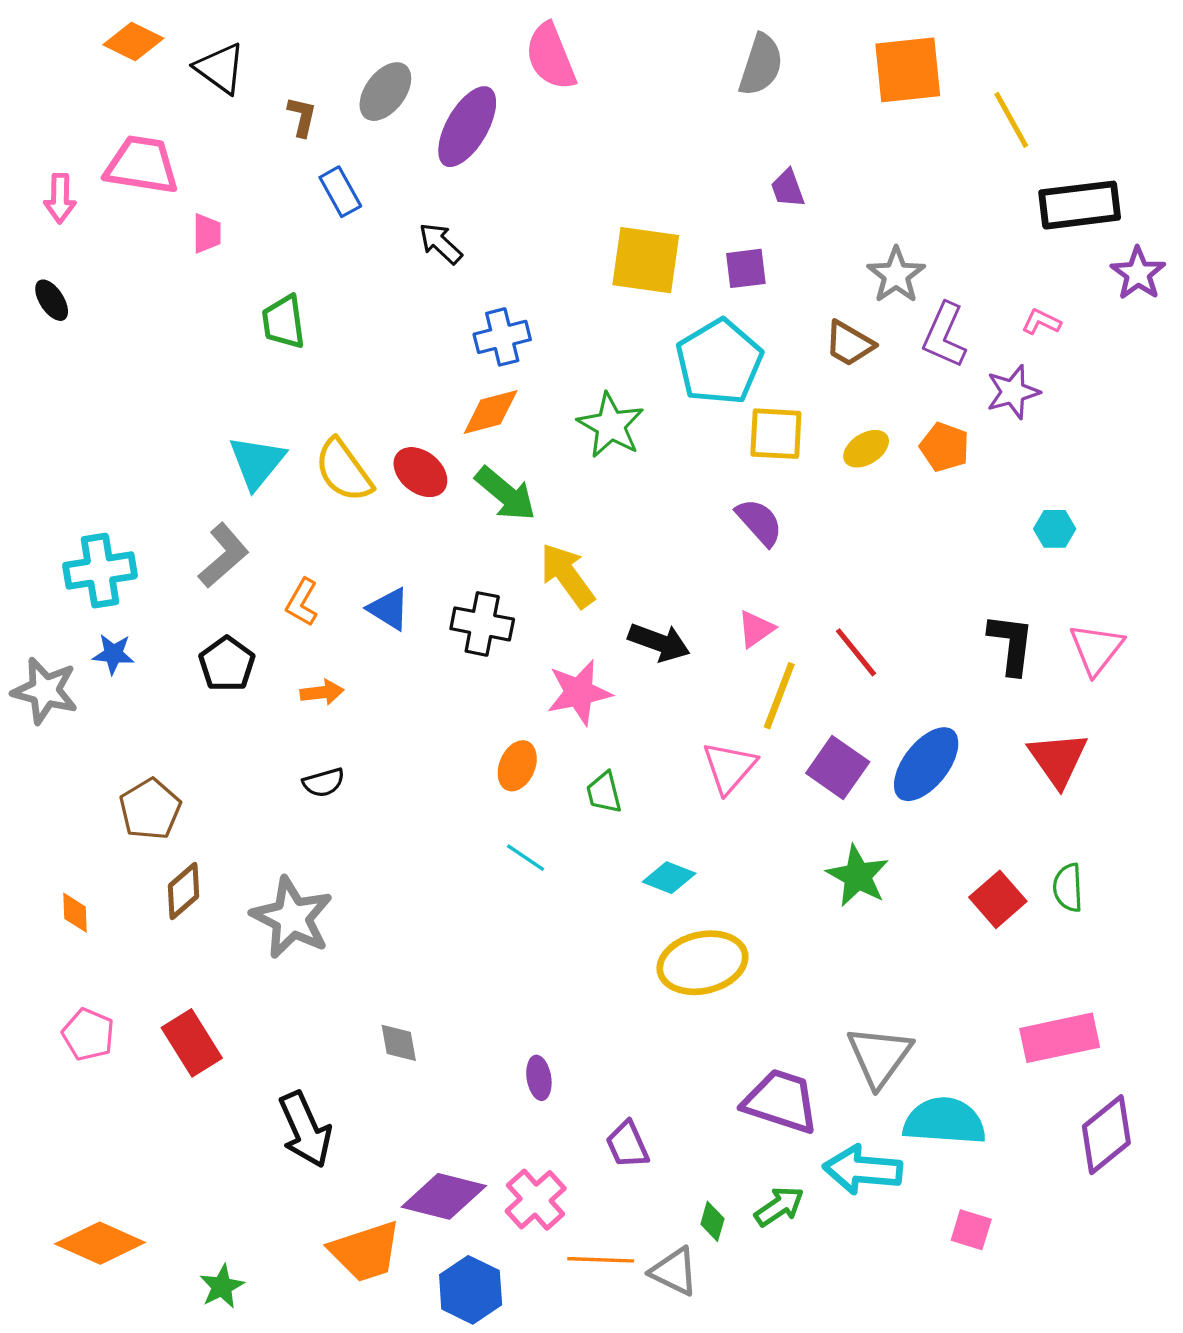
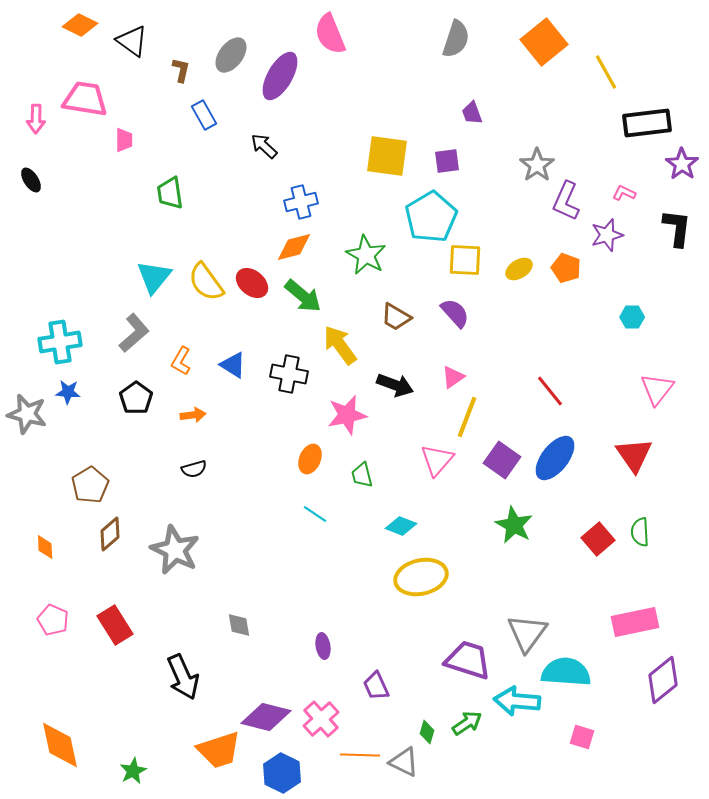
orange square: (908, 70) -> (544, 42), turned -33
brown trapezoid: (849, 344) -> (396, 317), moved
black L-shape: (1011, 644) -> (677, 228), moved
red line: (856, 652) -> (550, 391), moved
orange diamond: (100, 1243) -> (60, 745), turned 54

